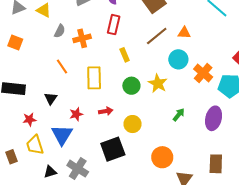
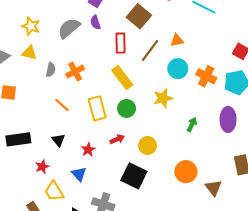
red rectangle: (114, 25) -> (121, 43), moved
yellow rectangle: (125, 55) -> (122, 78), size x1.6
yellow star: (158, 83) -> (163, 98), turned -30
green circle: (131, 86) -> (127, 108), moved
blue triangle: (62, 135) -> (79, 174), size x0.7
black square: (113, 149) -> (134, 176), turned -30

